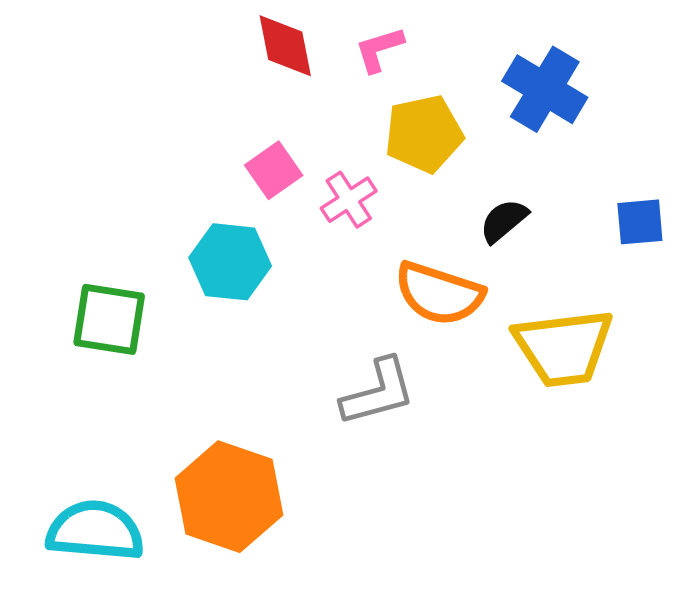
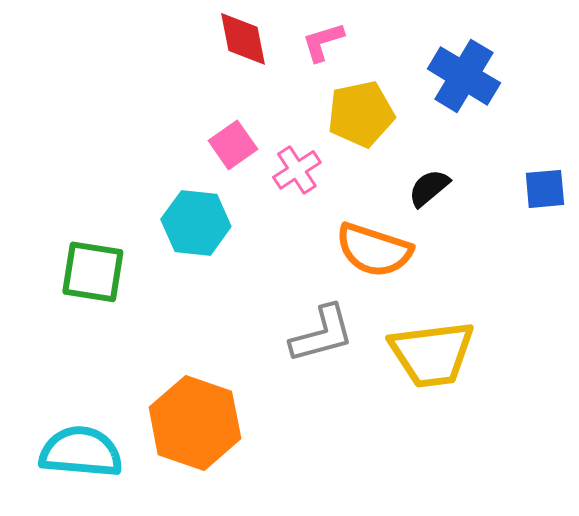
yellow trapezoid: (564, 348) -> (432, 354), moved

